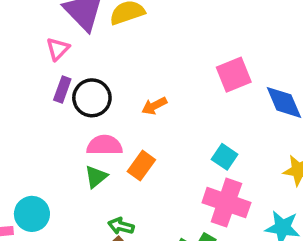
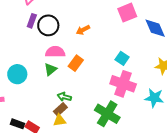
cyan circle: (32, 214) -> (17, 74), moved

